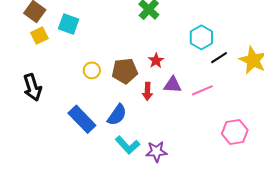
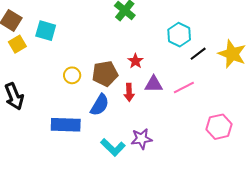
blue semicircle: (117, 115) -> (100, 105), moved
blue rectangle: (82, 119) -> (66, 125), turned -40
purple star: (156, 152) -> (142, 139), moved

